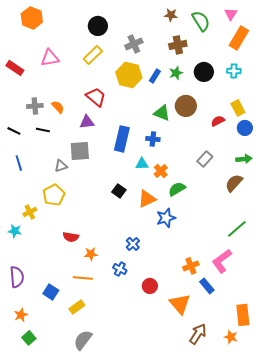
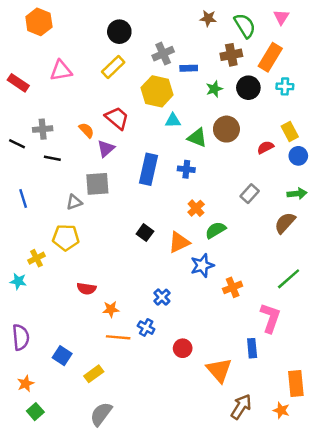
orange rectangle: (239, 38) -> (270, 57), moved
brown cross: (178, 45) -> (231, 55), moved
blue rectangle: (155, 76) -> (189, 68), moved, turned 56
orange semicircle: (58, 107) -> (86, 130), moved
purple triangle: (87, 122) -> (106, 149), turned -35
black line: (14, 131) -> (17, 144), moved
cyan triangle: (142, 164) -> (173, 121), moved
yellow pentagon: (54, 195) -> (66, 237), turned 30
pink L-shape: (222, 261) -> (270, 318), turned 145
orange cross: (191, 266) -> (233, 287), moved
orange line: (83, 278) -> (118, 337), moved
blue rectangle: (207, 286) -> (252, 348), turned 35

